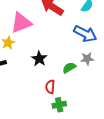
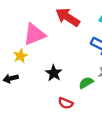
red semicircle: (50, 87) -> (66, 103), turned -72

